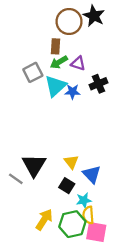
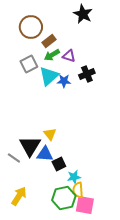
brown circle: (69, 22) -> (31, 27), moved
brown rectangle: (55, 46) -> (49, 41), turned 48
yellow triangle: (71, 162) -> (50, 134), moved
blue triangle: (92, 174) -> (45, 154), moved, turned -42
black square: (67, 186) -> (59, 164), turned 32
yellow arrow: (44, 220) -> (19, 196), moved

